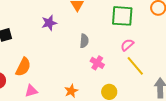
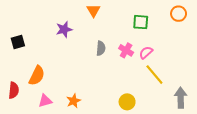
green square: (122, 16) -> (141, 22), size x0.7
pink cross: (97, 63) -> (126, 50), moved
orange star: (71, 91) -> (74, 101), moved

